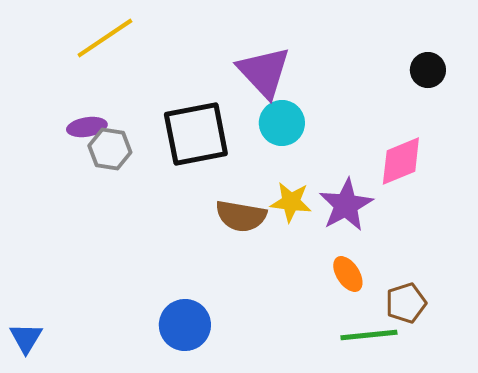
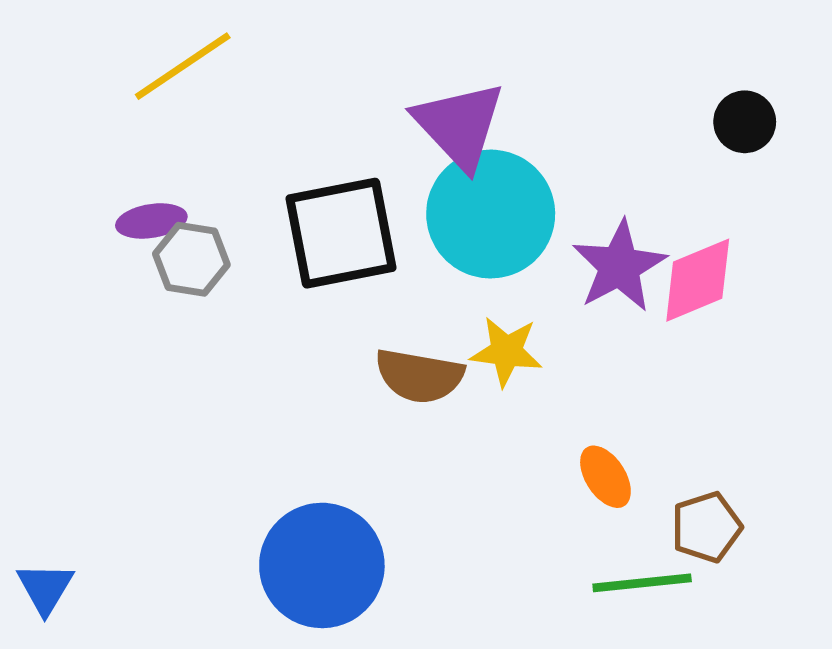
cyan circle: (282, 123) -> (491, 214), size x1.6
purple star: (346, 205) -> (619, 266), moved
blue circle: (185, 325) -> (322, 565), size x1.4

